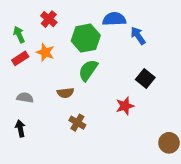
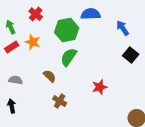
blue arrow: (138, 36) -> (123, 28), moved
black square: (145, 79) -> (131, 55), moved
brown semicircle: (65, 93) -> (50, 76), turned -128

